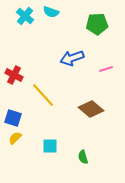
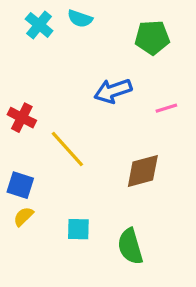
brown diamond: (91, 109) -> (143, 171), turned -55
green semicircle: (83, 157) -> (130, 246), size x1.6

